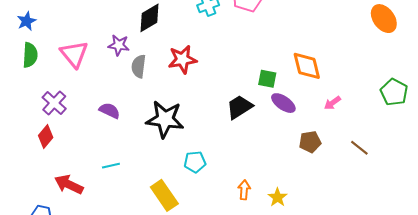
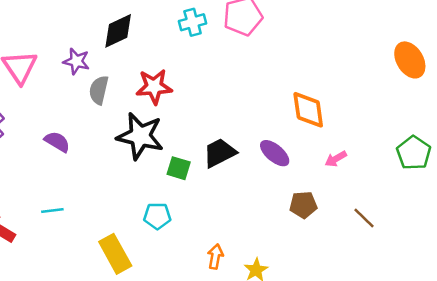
green square: (267, 79) -> (179, 168), moved
black star: (165, 119) -> (140, 136), moved

